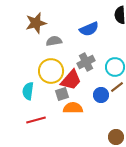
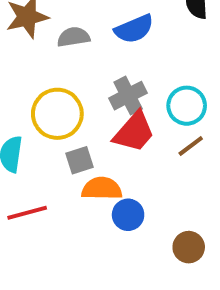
gray semicircle: (54, 41) -> (74, 37), moved
red trapezoid: (71, 80) -> (134, 132), moved
blue circle: (101, 95) -> (128, 215), moved

